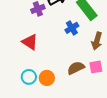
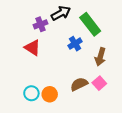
red triangle: (30, 42) -> (32, 48), moved
pink square: (96, 67) -> (99, 83), turned -32

